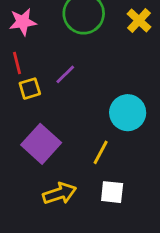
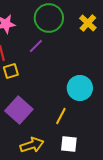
purple line: (65, 74) -> (36, 46), moved

